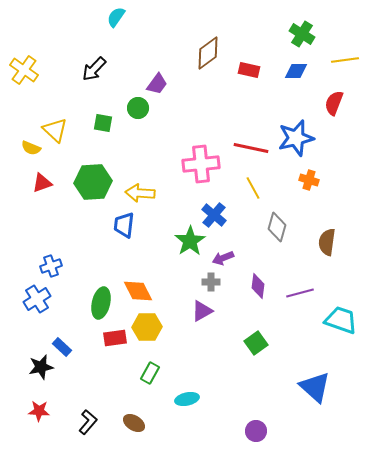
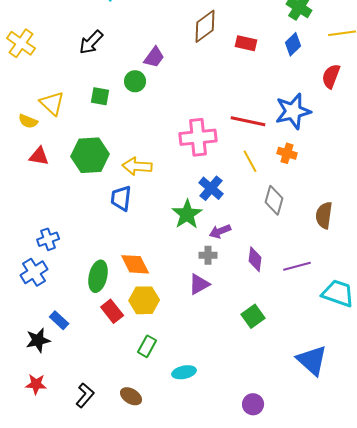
blue diamond: (296, 71) -> (293, 44), turned -45
orange cross: (309, 180) -> (287, 153), moved
red triangle: (42, 183) -> (39, 156), turned 30
red rectangle: (115, 338) -> (112, 311), turned 60

